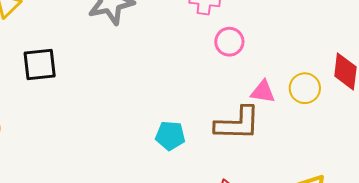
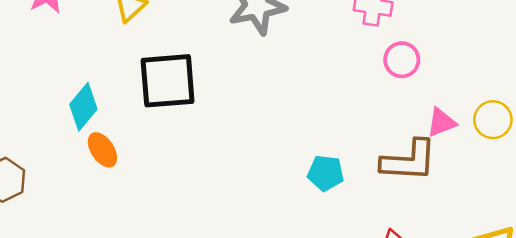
black square: (40, 64) -> (168, 81), size x1.4
pink triangle: (263, 92) -> (441, 122), turned -32

